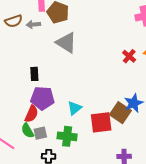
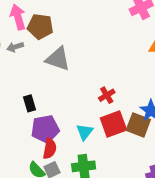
red cross: (129, 56) -> (107, 95), moved, turned 32
red semicircle: (32, 114) -> (50, 149), moved
red square: (101, 122) -> (113, 124), moved

